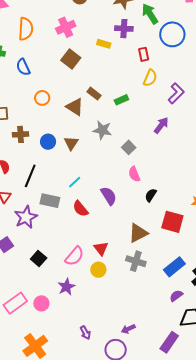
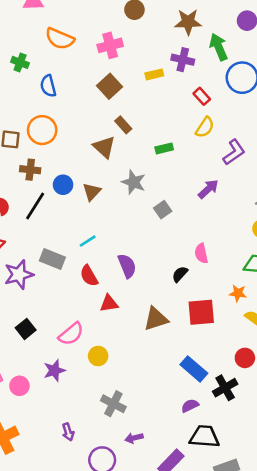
orange semicircle: (26, 29) -> (60, 39), turned 100
yellow rectangle: (104, 44) -> (154, 74), turned -40
red rectangle: (144, 54) -> (202, 96), turned -40
brown rectangle: (94, 94) -> (123, 125), moved
orange circle: (42, 98) -> (42, 130), moved, size x1.5
pink semicircle: (134, 174) -> (201, 253), moved
black line: (30, 176) -> (35, 206), moved
red square: (172, 222) -> (201, 312), turned -30
red triangle: (101, 248) -> (109, 304), moved, turned 49
gray cross: (136, 261) -> (113, 404), moved
blue rectangle: (174, 267) -> (194, 369), turned 70
purple arrow: (128, 329) -> (134, 438), moved

